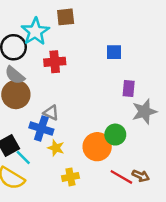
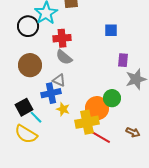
gray semicircle: (15, 75) -> (64, 57), moved
blue cross: (41, 128) -> (51, 93), turned -30
yellow cross: (70, 177) -> (87, 122), moved, size x1.6
red line: (121, 177) -> (101, 137), moved

